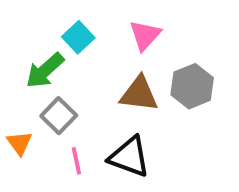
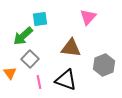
pink triangle: (145, 35) -> (88, 17), moved
cyan square: (78, 37) -> (40, 19), turned 35
gray hexagon: (192, 86) -> (104, 65), moved

